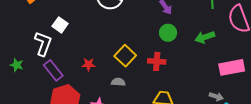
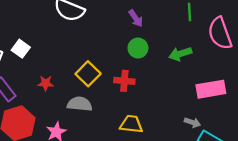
white square: (60, 25) -> (21, 49), moved
gray semicircle: (118, 82) -> (80, 104), size x1.5

